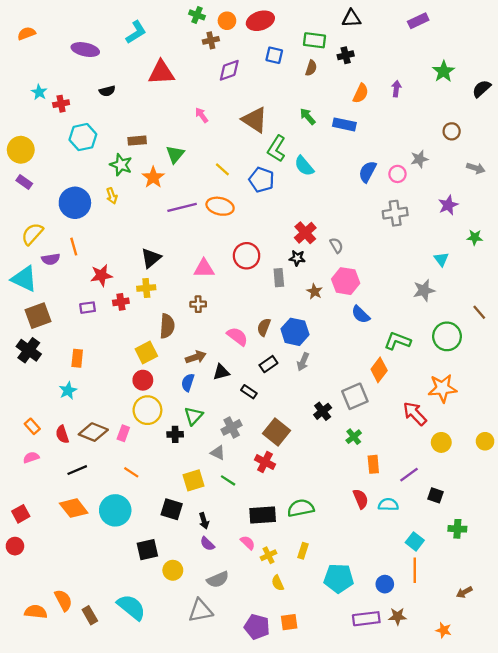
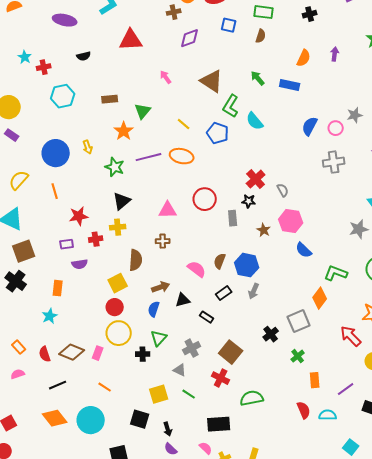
black cross: (346, 55) -> (310, 14), moved
green star: (121, 165) -> (115, 167), moved
purple semicircle: (51, 259) -> (80, 264), moved
green semicircle: (301, 508) -> (252, 398), moved

